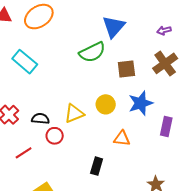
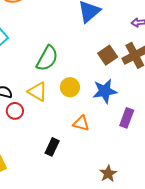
green semicircle: (92, 52) -> (47, 58), moved, turned -44
brown square: (126, 69) -> (108, 55), moved, turned -36
yellow triangle: (74, 113) -> (38, 92), turned 45

